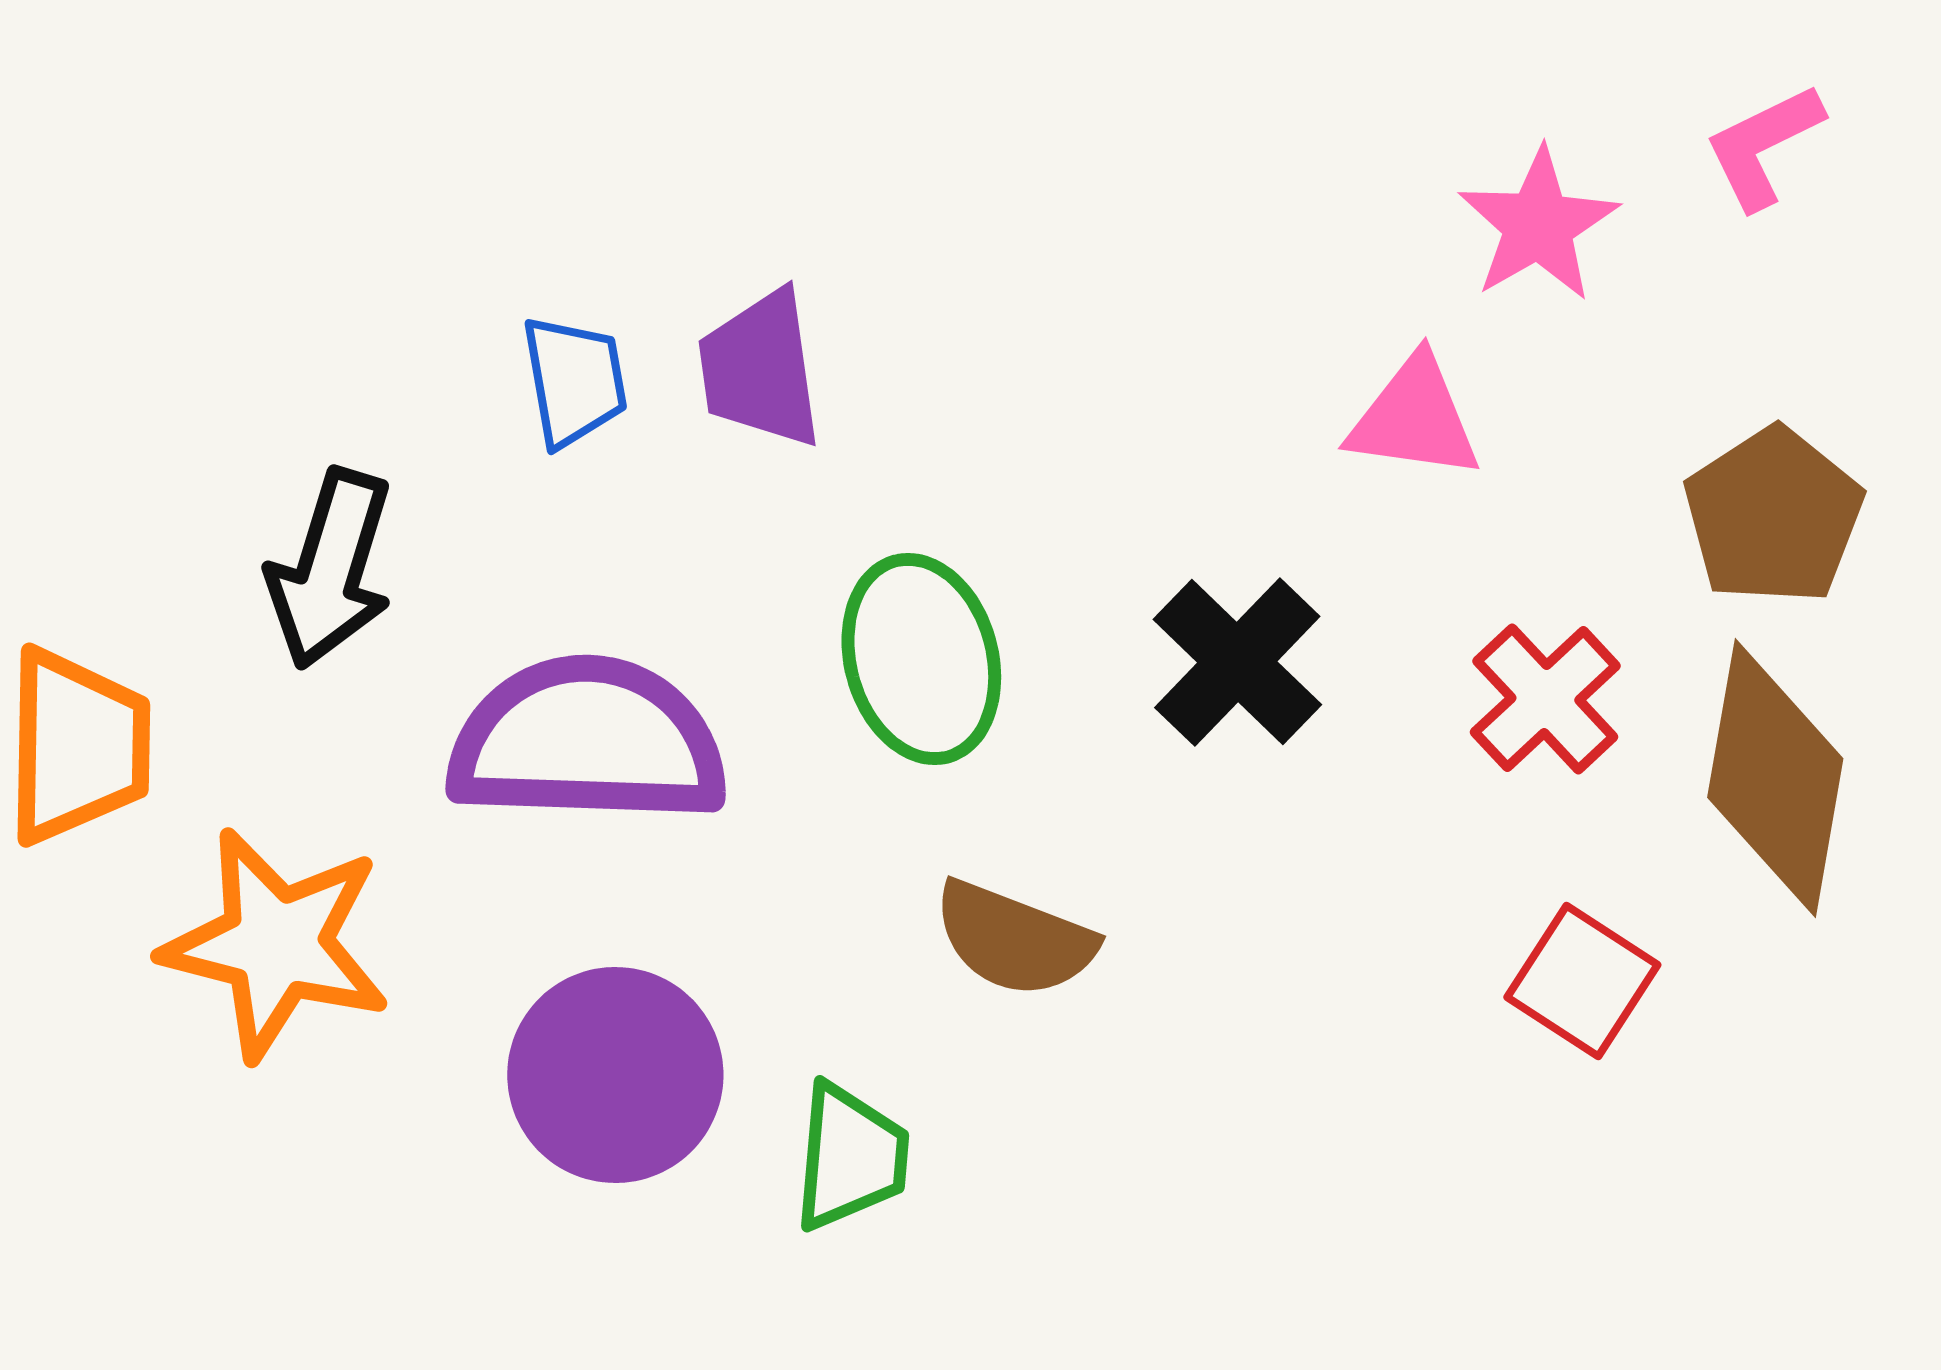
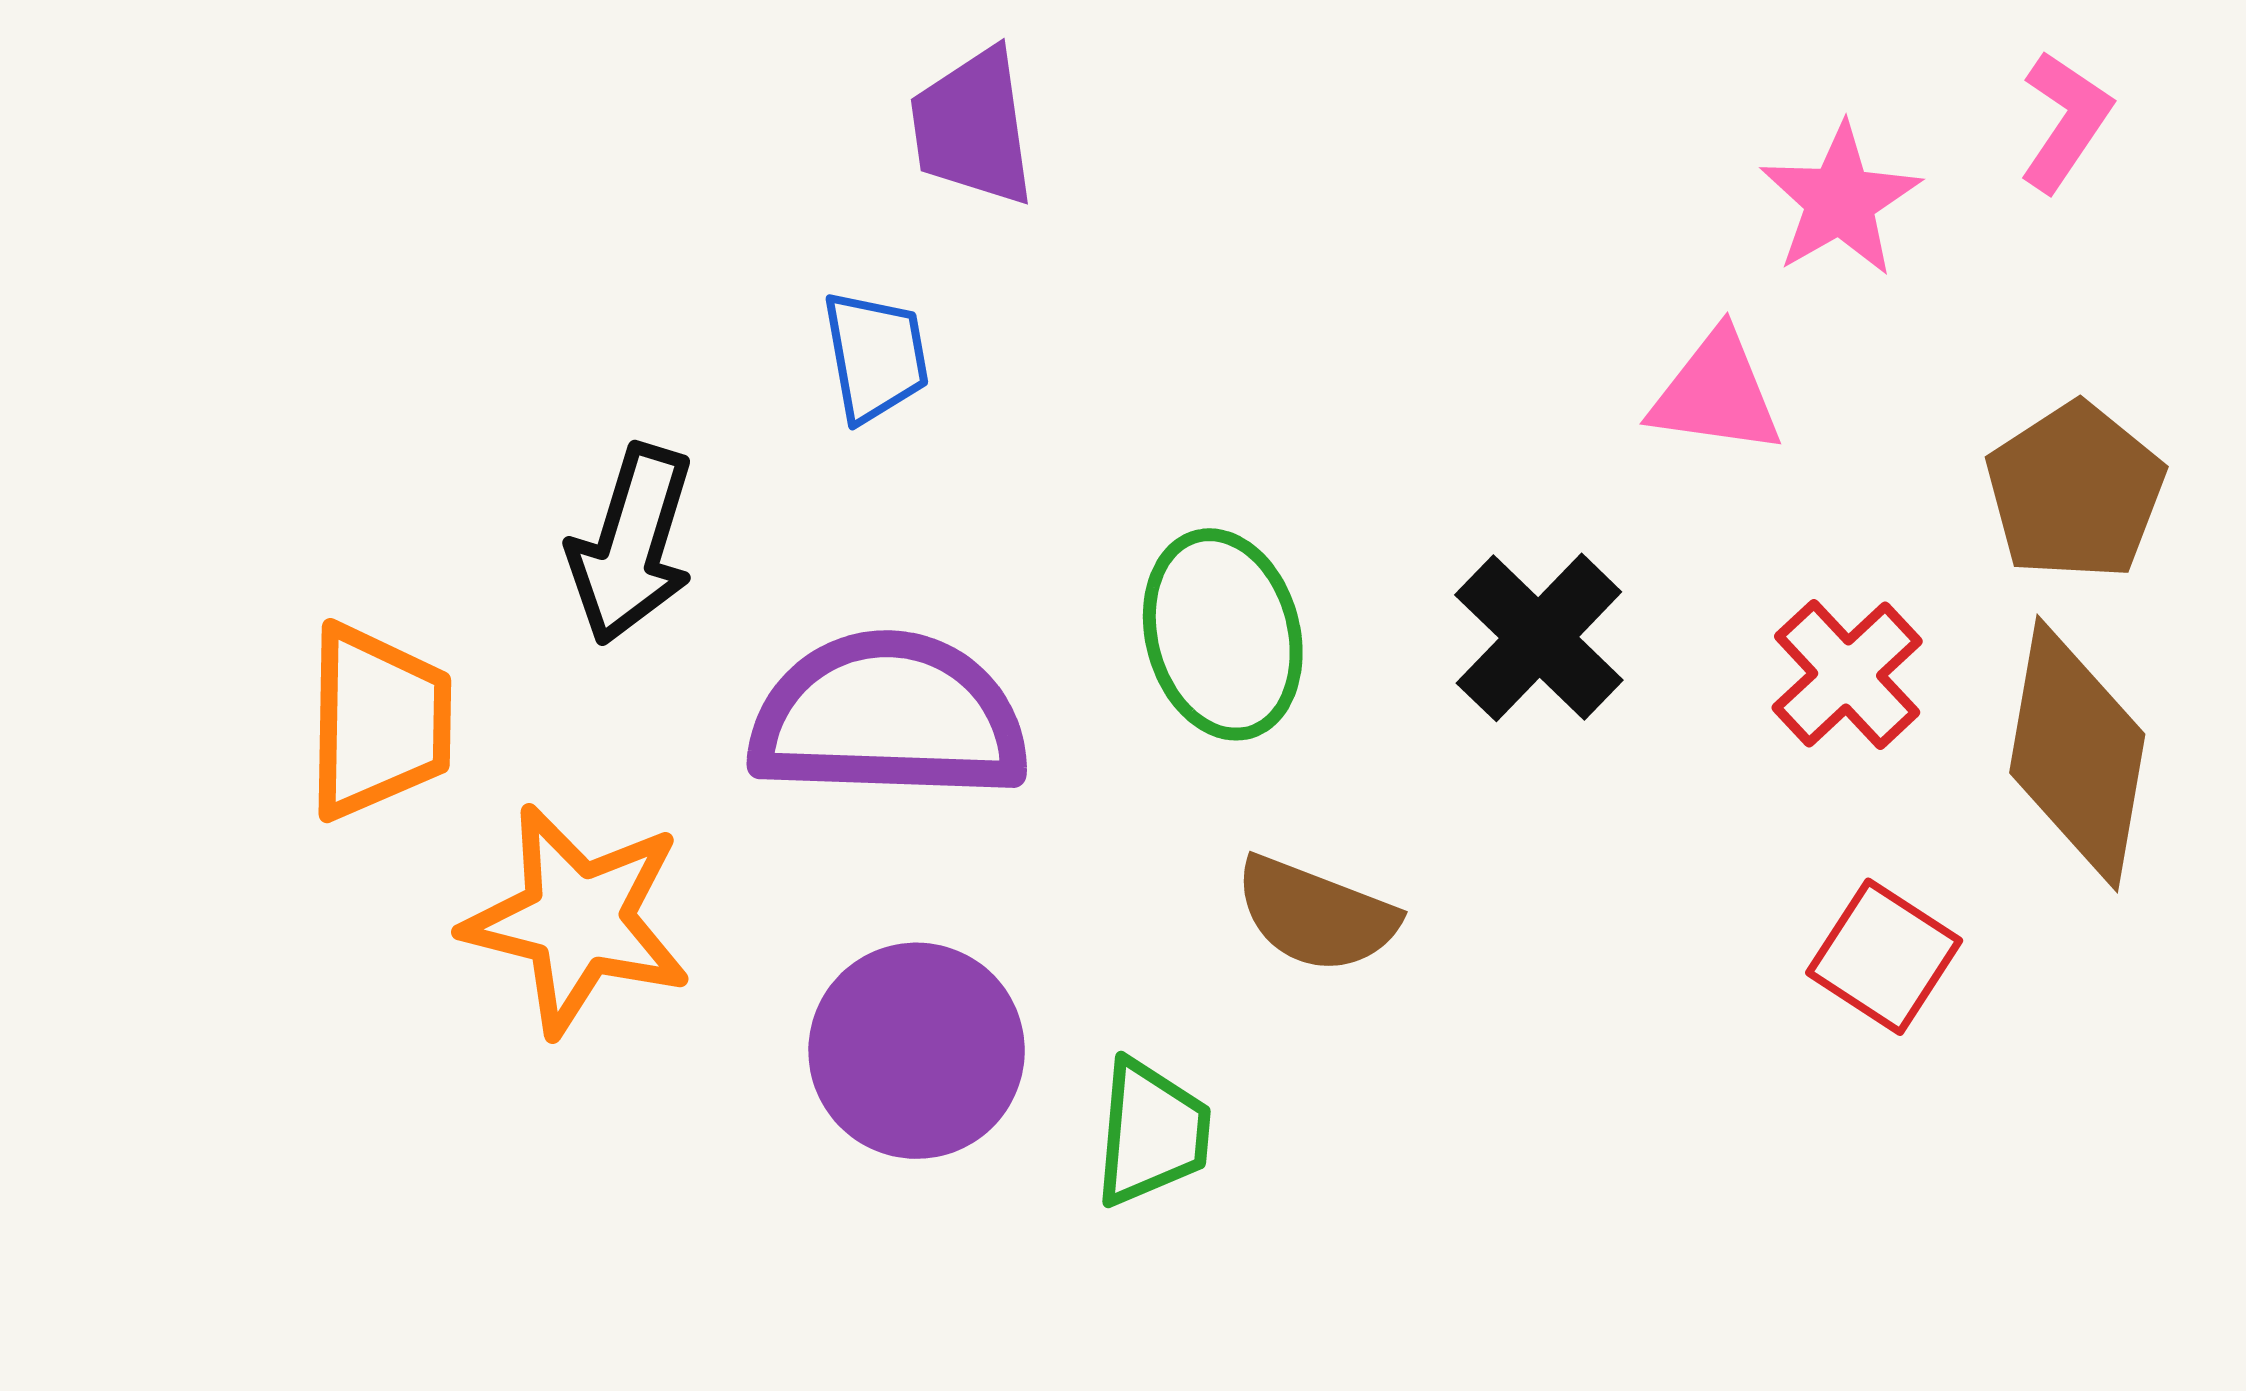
pink L-shape: (1763, 146) -> (2065, 121), turned 150
purple trapezoid: (760, 369) -> (973, 127), moved

